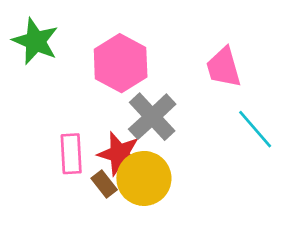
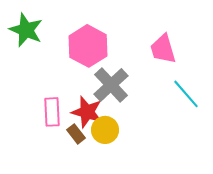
yellow circle: (144, 178) -> (105, 130), size x0.7

